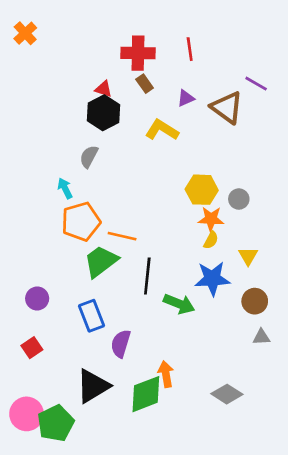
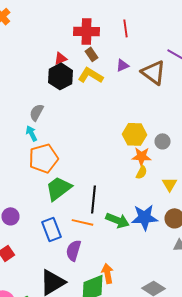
red triangle: (103, 89) -> (60, 58), turned -40
yellow L-shape: (162, 130) -> (90, 75), moved
gray semicircle: (89, 157) -> (36, 112), moved
orange line: (122, 236) -> (82, 222), moved
blue star: (212, 279) -> (144, 217), moved

